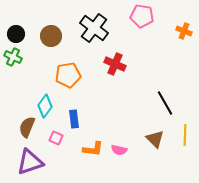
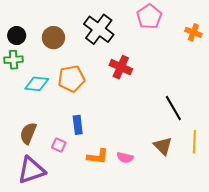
pink pentagon: (142, 16) -> (149, 17), turned 30
green cross: (13, 57) -> (14, 60), turned -30
cyan diamond: (45, 106) -> (37, 84), moved, turned 60

